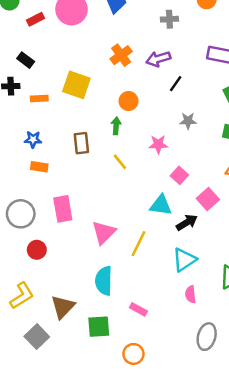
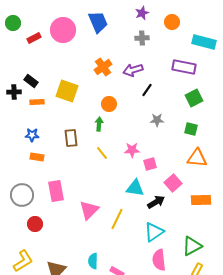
black rectangle: (26, 60) -> (31, 81), moved
pink star: (158, 144) -> (132, 150), moved
pink square: (179, 175) -> (150, 164), turned 32
cyan semicircle: (104, 281) -> (93, 261), moved, size x0.7
pink semicircle: (191, 294) -> (159, 260), size x1.5

